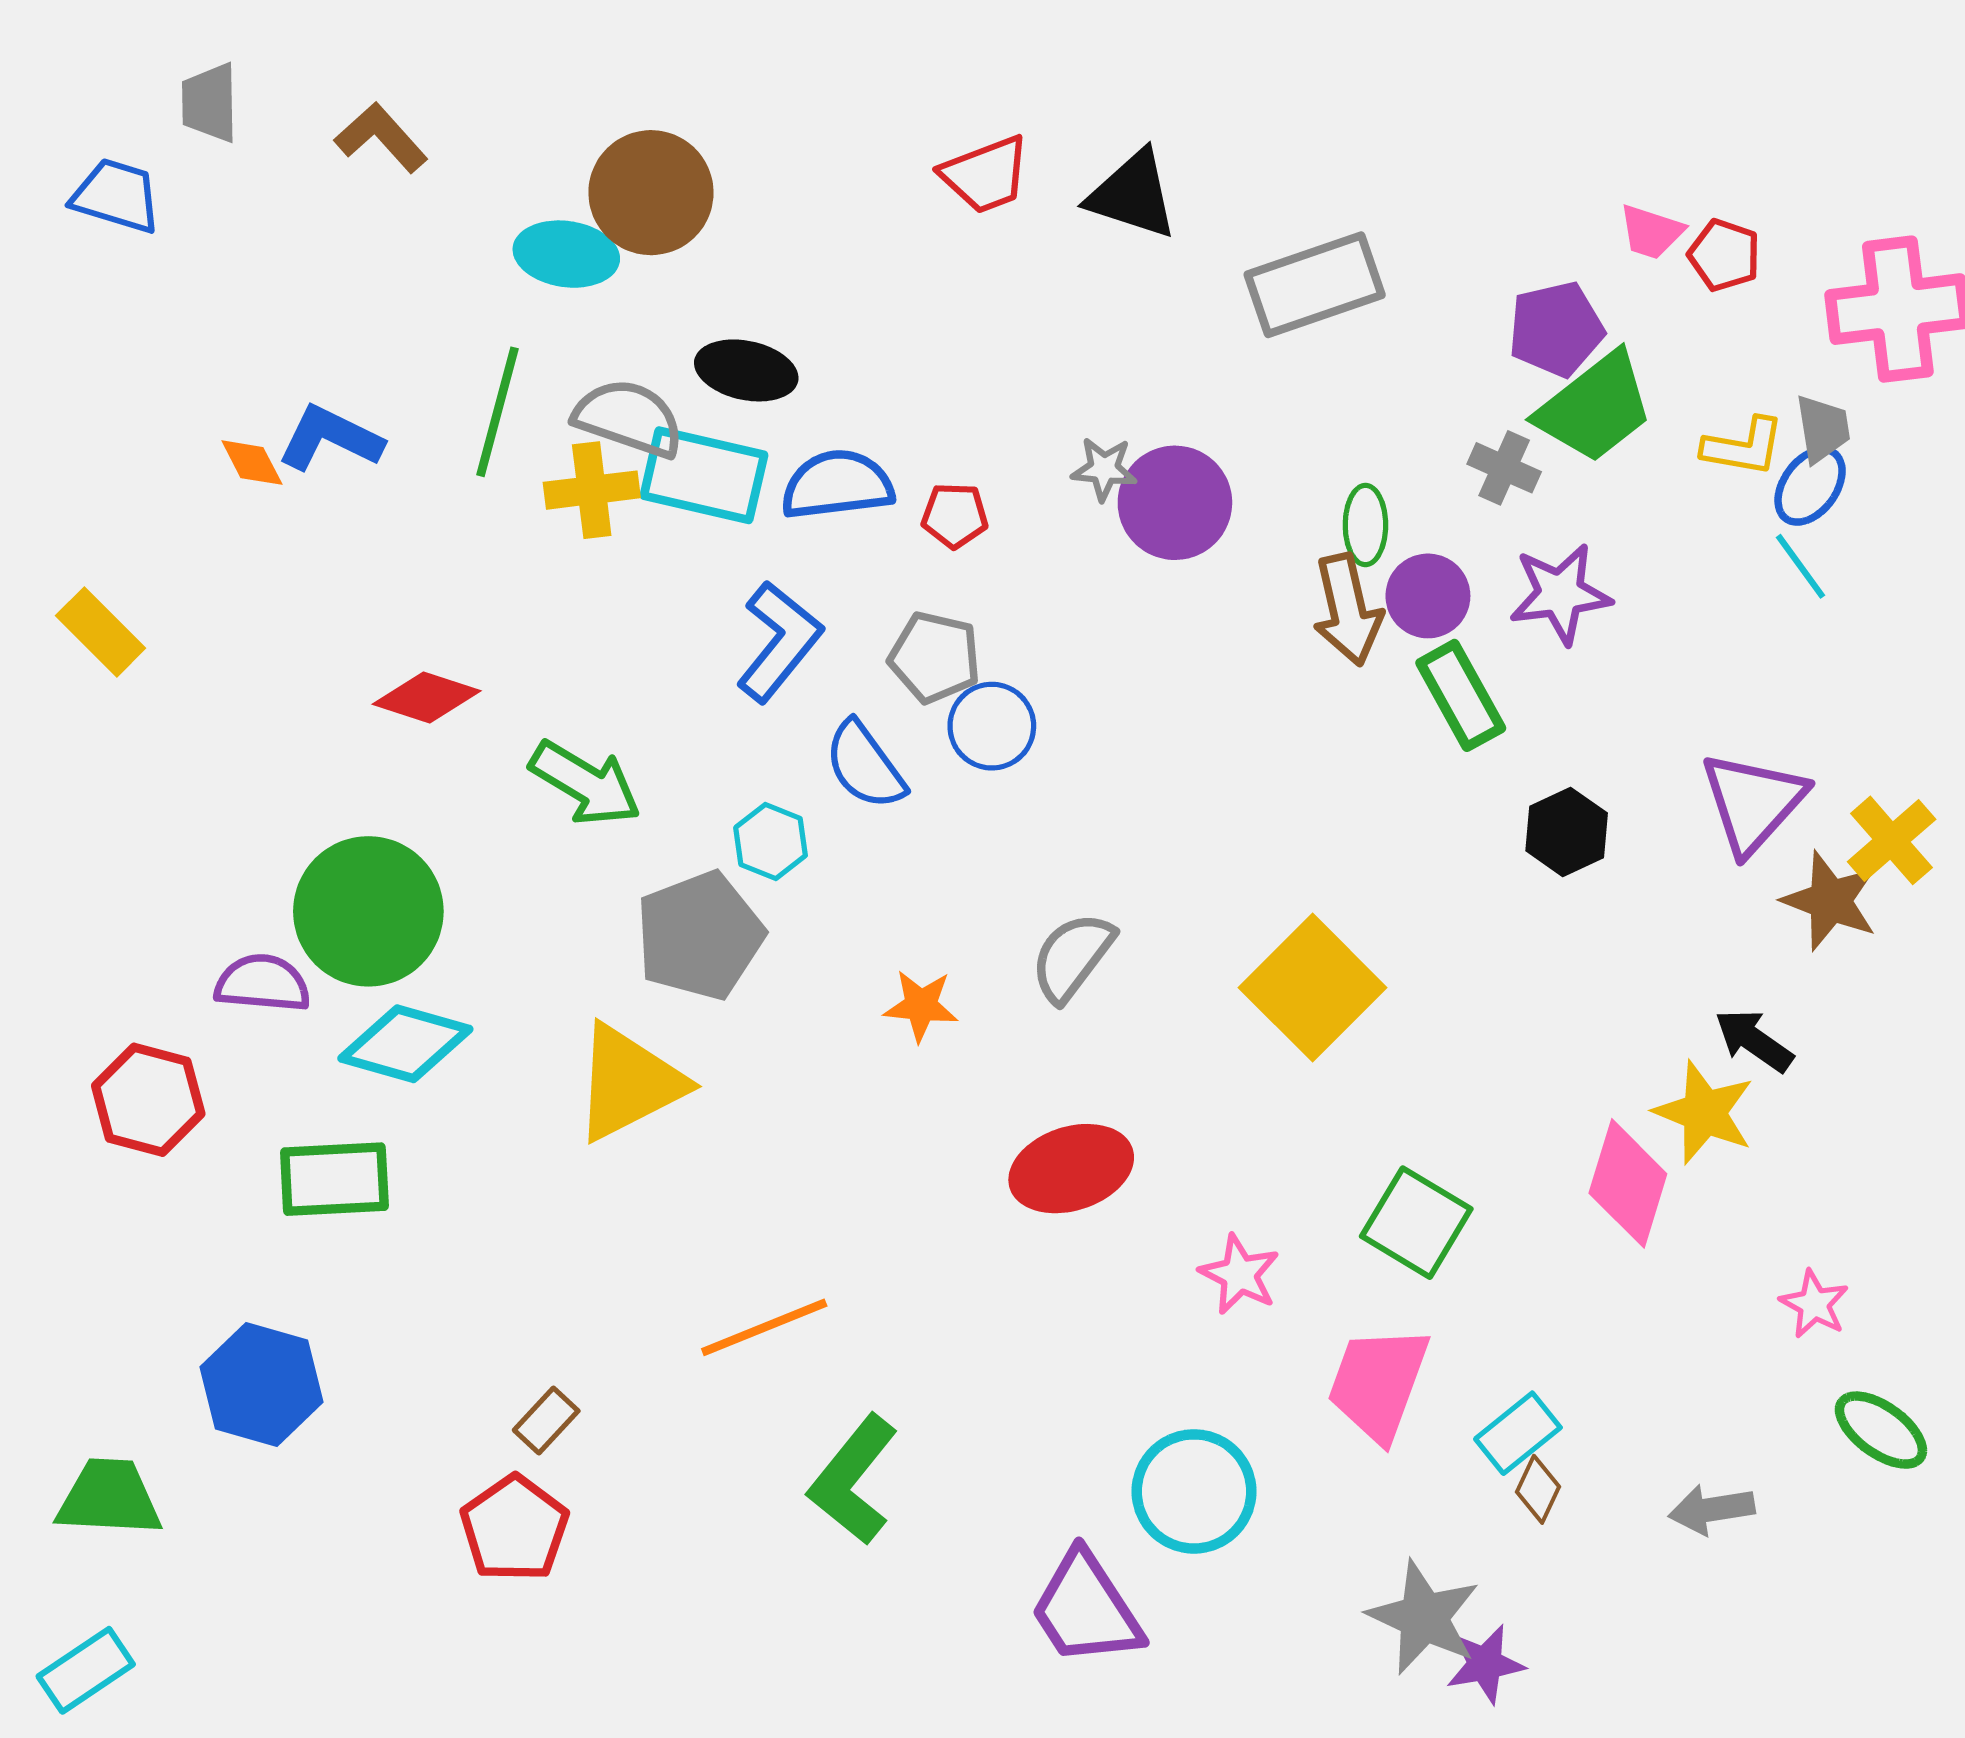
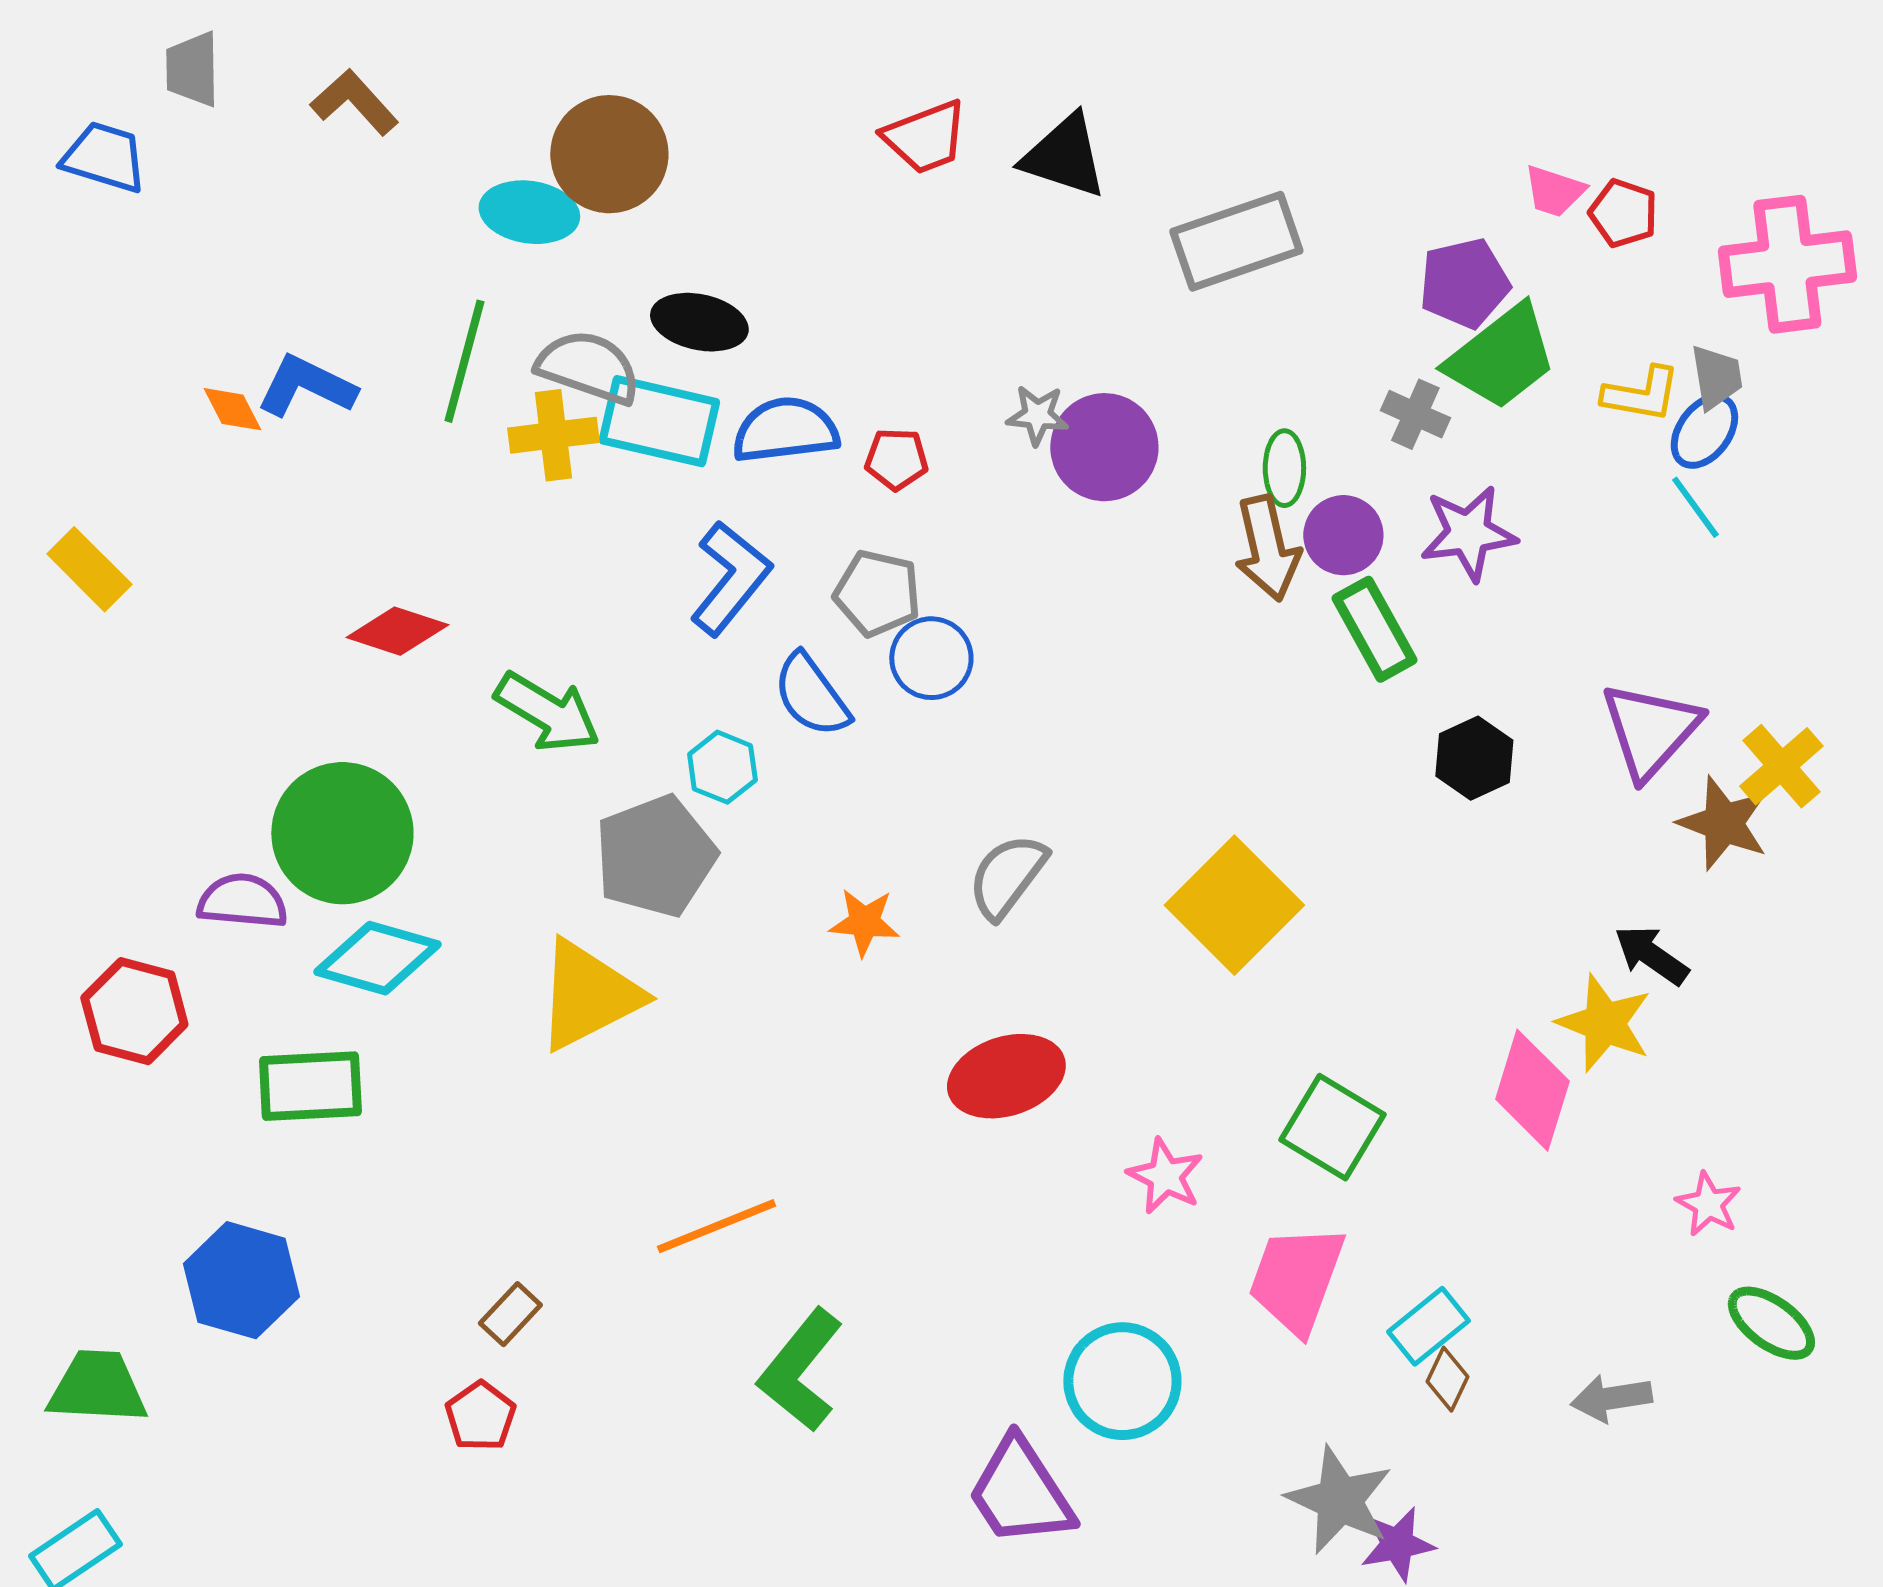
red pentagon: (514, 1528) -> (480, 1416), size x0.7

